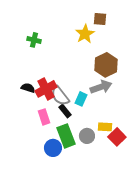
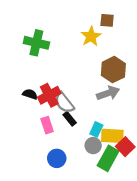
green cross: (34, 40) -> (36, 43), size x1.6
cyan rectangle: (81, 99) -> (96, 129), moved
yellow rectangle: (105, 127) -> (112, 136), size x1.5
green rectangle: (66, 136) -> (108, 158), moved, turned 50

